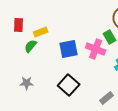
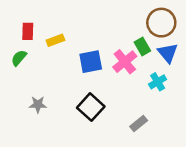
green semicircle: (31, 46) -> (19, 58), moved
pink cross: (96, 49) -> (125, 62), turned 30

